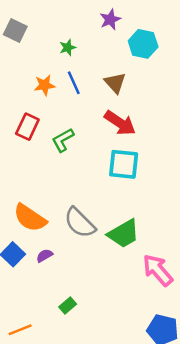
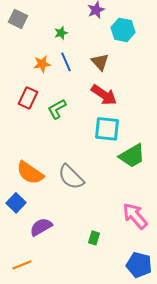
green trapezoid: (124, 234) -> (132, 156), moved
purple semicircle: (45, 256) -> (41, 227), moved, size x1.6
green rectangle: (68, 305) -> (94, 238), moved, turned -32

